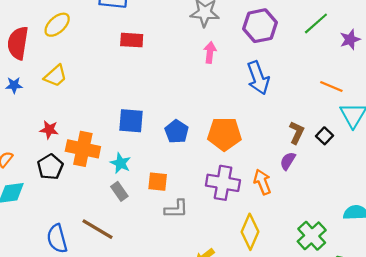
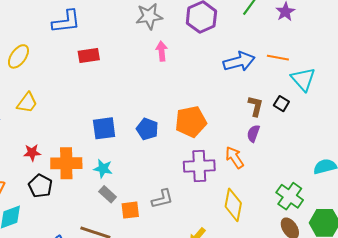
blue arrow: (258, 78) -> (239, 62), moved, turned -72
orange square: (158, 182) -> (130, 210), moved

